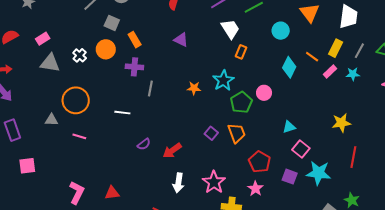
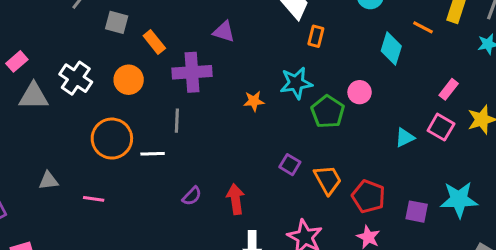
orange circle: (106, 49) -> (129, 80), moved
white cross: (80, 55) -> (76, 78), size x1.5
purple cross: (134, 67) -> (192, 72), moved, size x1.4
pink rectangle: (330, 71) -> (449, 89), moved
cyan star: (223, 80) -> (296, 83), turned 30
gray line: (150, 89) -> (177, 121), moved
orange circle: (76, 100) -> (112, 139), moved
orange trapezoid: (237, 133) -> (328, 180), moved
pink square: (301, 149) -> (441, 127), moved
red arrow: (172, 151) -> (236, 199), turned 126

